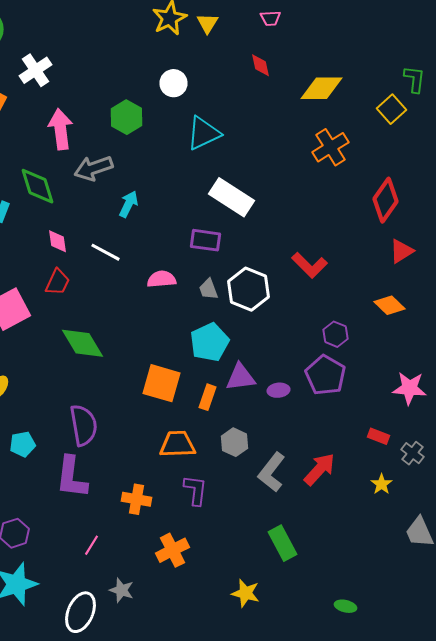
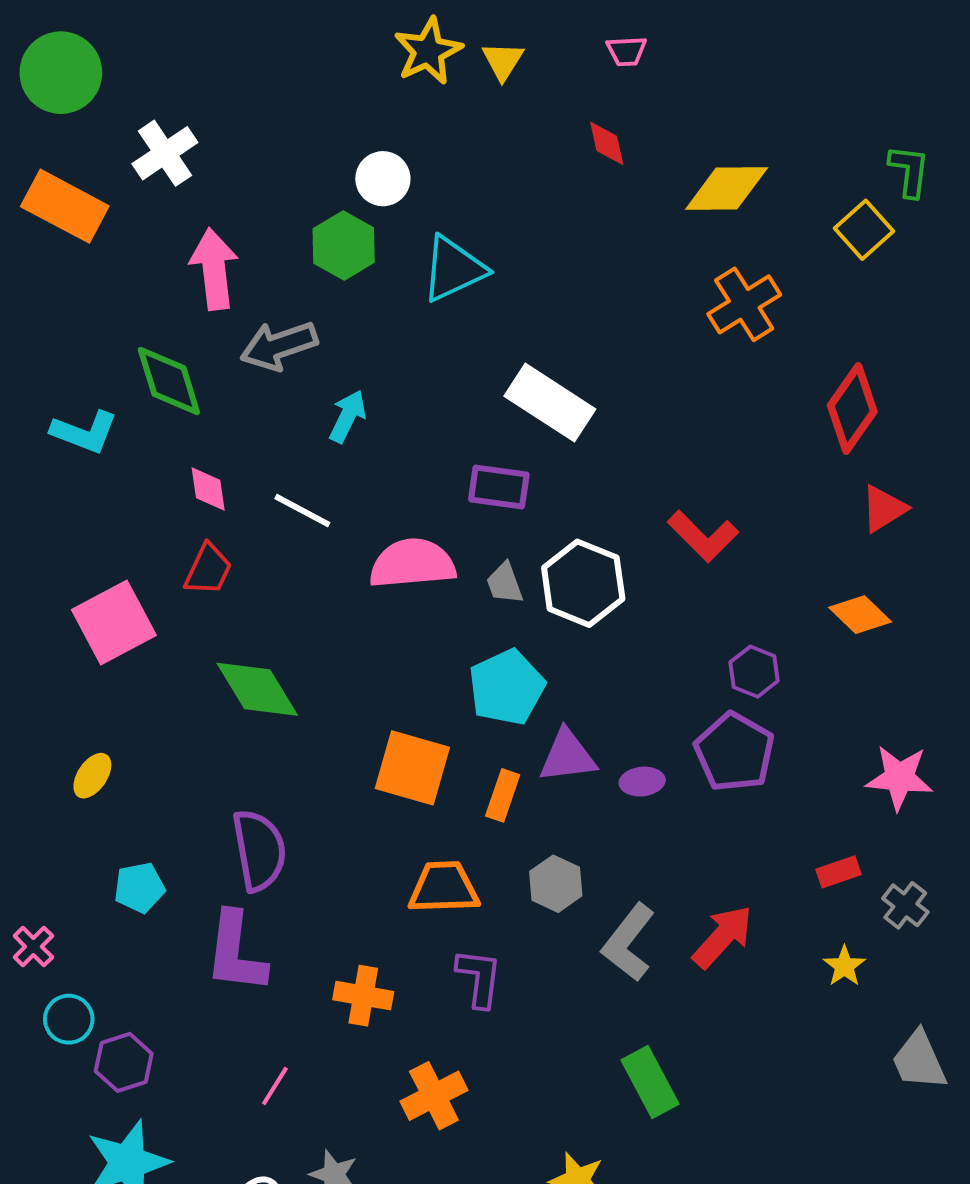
white circle: (174, 83) -> (383, 179), moved
cyan triangle: (204, 133) -> (454, 269), moved
pink semicircle: (162, 279) -> (412, 564), size x1.5
red rectangle: (378, 436) -> (839, 872), turned -40

